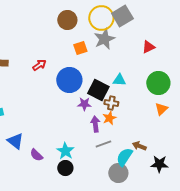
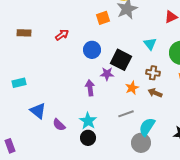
blue circle: (69, 80) -> (92, 50), size x0.7
cyan triangle: (119, 80) -> (150, 44), moved, turned 48
brown cross: (111, 103) -> (153, 73), moved
purple arrow: (95, 124) -> (90, 88), moved
brown arrow: (139, 146) -> (155, 93), moved

